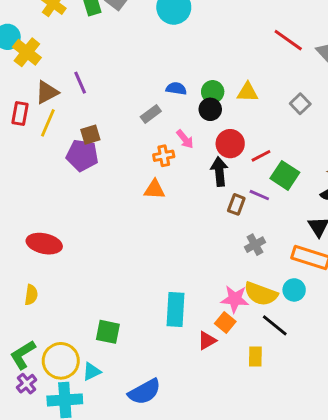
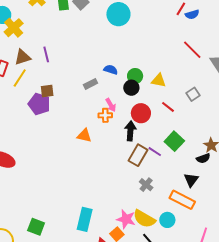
orange cross: (164, 156) -> (105, 115), moved
red line: (261, 156) -> (168, 107), moved, turned 56
brown rectangle: (236, 204) -> (138, 155), size x1.5
gray cross: (255, 245) -> (146, 185), turned -32

